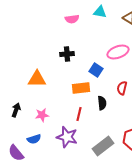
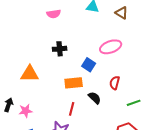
pink semicircle: (72, 19) -> (54, 14), moved
black semicircle: (102, 103) -> (95, 98), turned -40
pink star: (42, 115) -> (26, 111), moved

